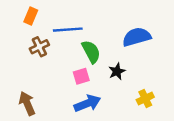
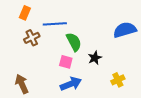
blue semicircle: (137, 37) -> (125, 30), moved
pink square: (81, 76) -> (66, 62), turned 32

